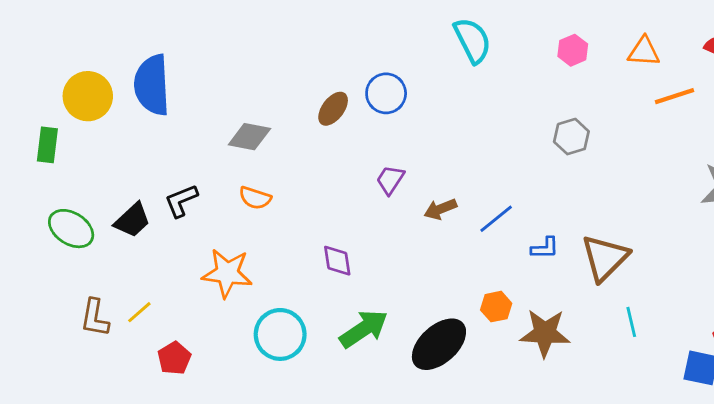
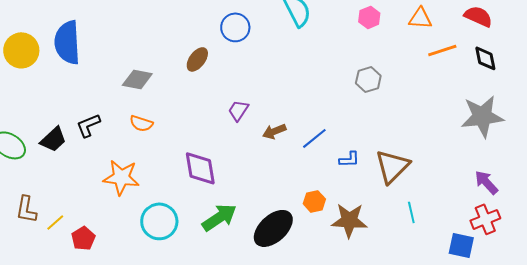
blue circle: (386, 93) -> (235, 27), moved
purple diamond: (337, 261) -> (200, 168), size x1.5
yellow line: (139, 312) -> (55, 222), moved

